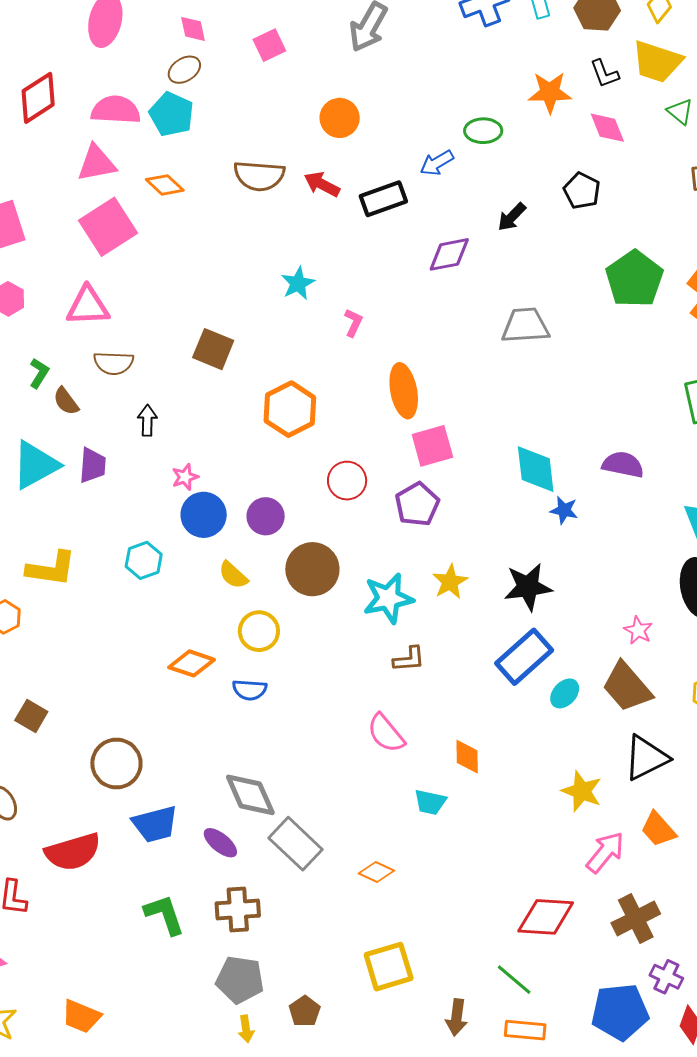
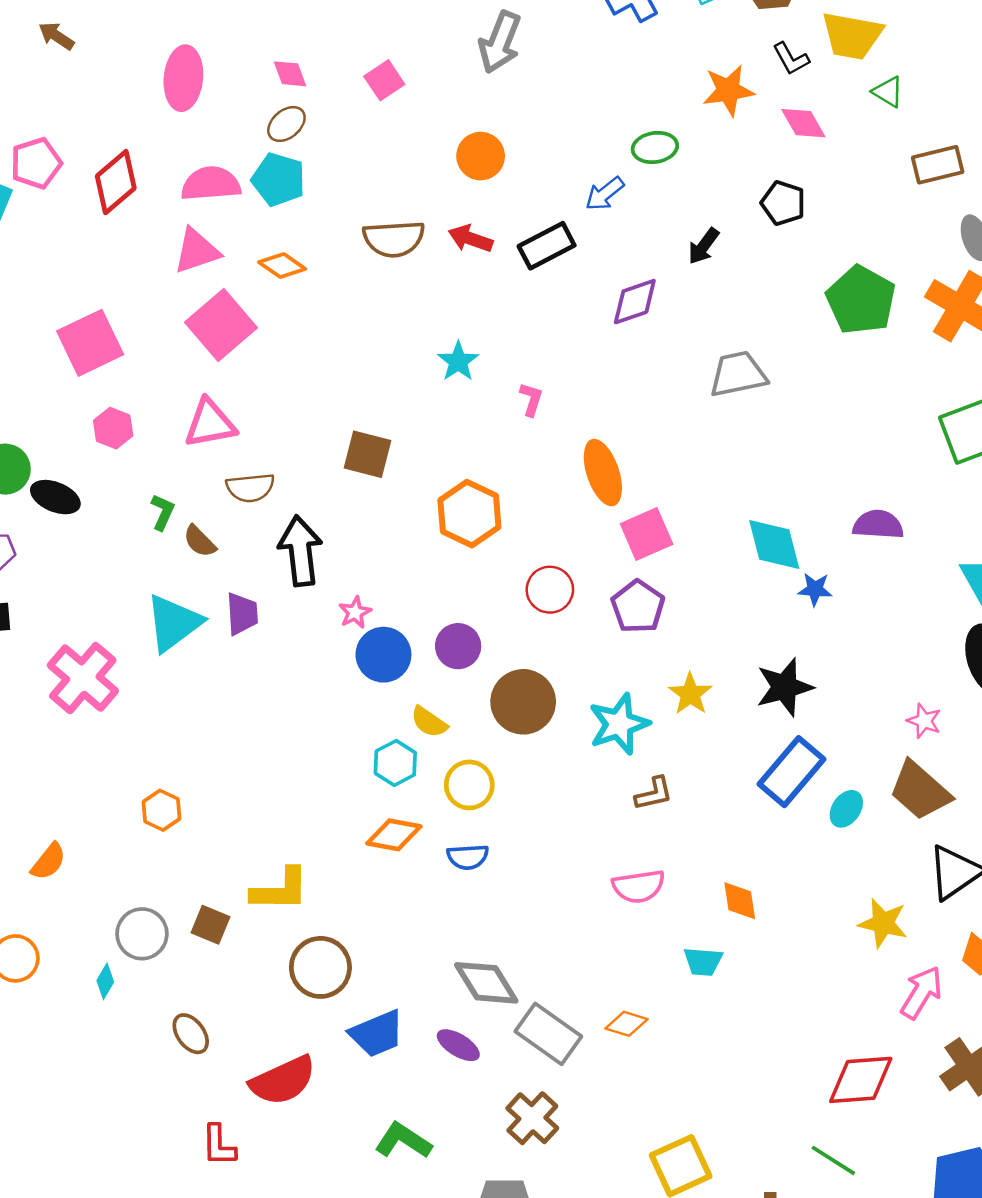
black arrow: (147, 420) -> (300, 551), size x1.8
cyan hexagon: (144, 560) -> (395, 763), moved
yellow L-shape: (51, 569) -> (280, 890), moved
pink semicircle: (386, 733) -> (639, 886), turned -51
orange diamond: (376, 872) -> (627, 1024), moved
brown cross: (238, 909) -> (532, 1118), moved, turned -36
green L-shape: (164, 915) -> (403, 1141), turned -30

